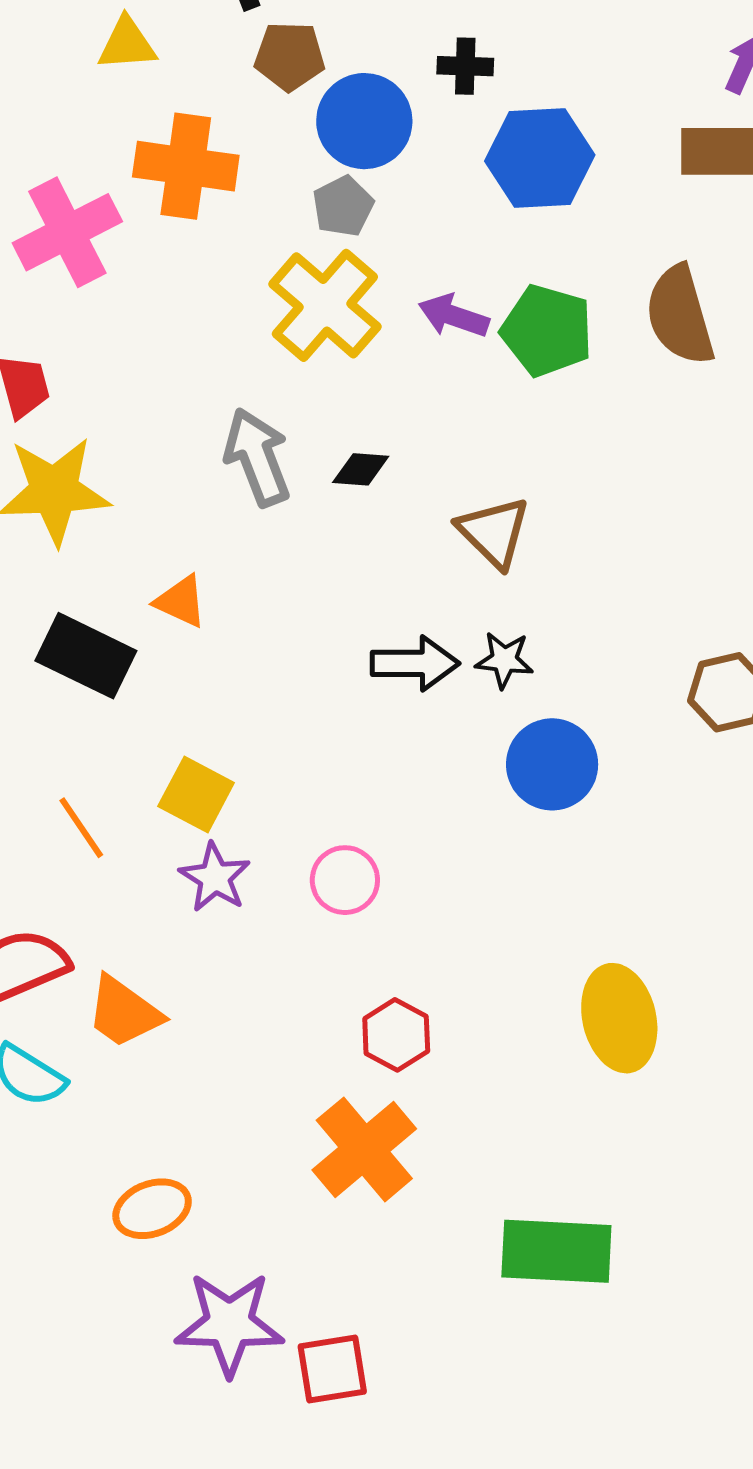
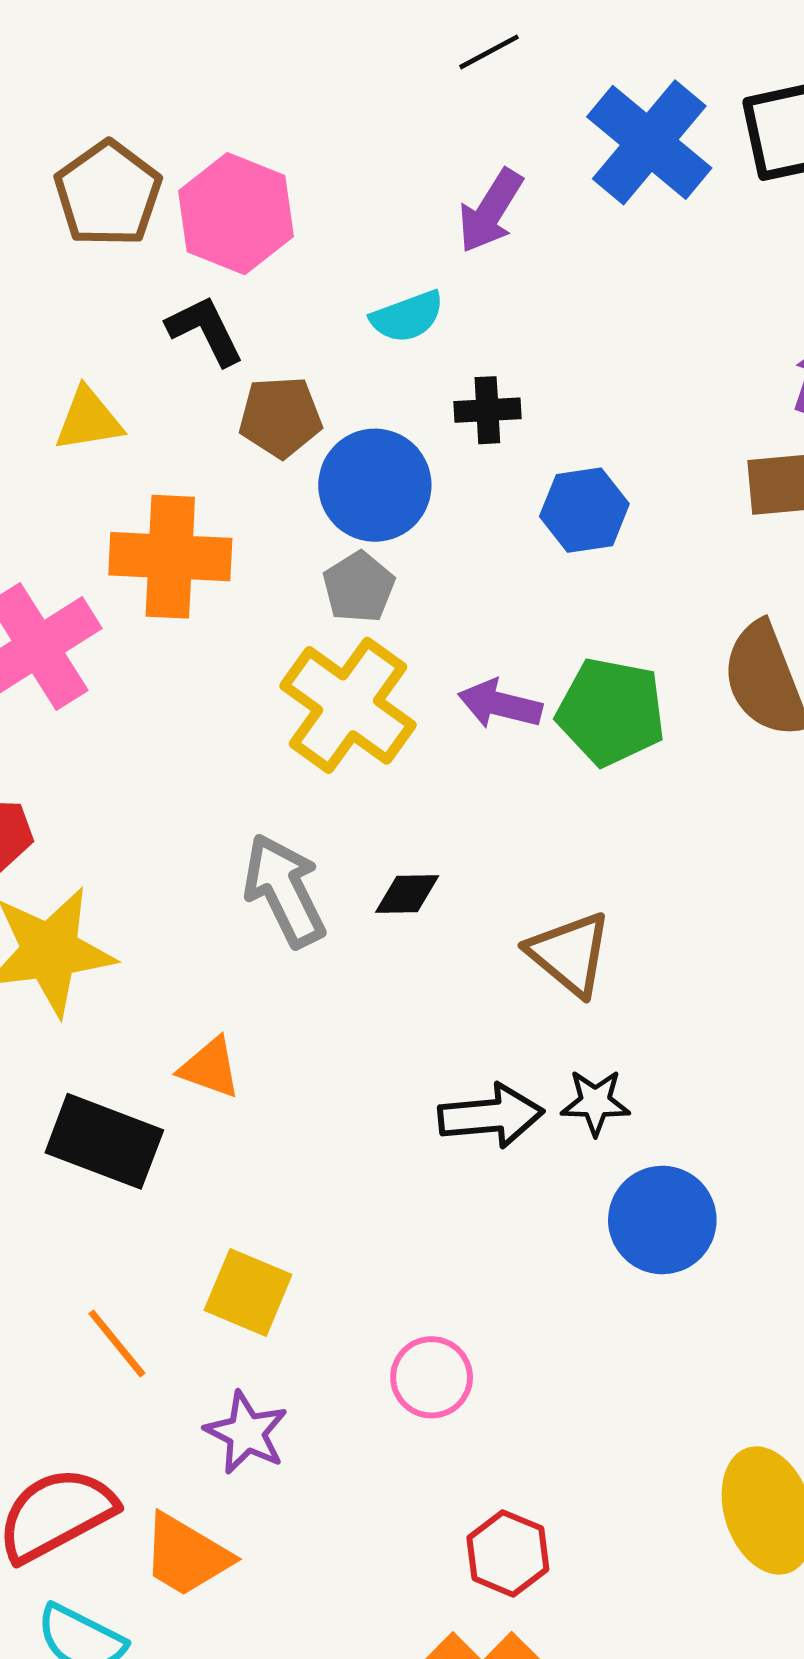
blue hexagon: (540, 158) -> (584, 510), size x0.7
purple star: (215, 878) -> (246, 1433), moved

